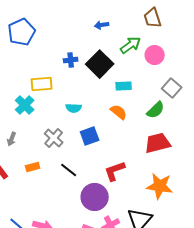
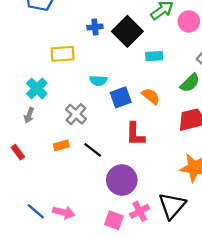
cyan cross: (25, 105) -> (37, 88), moved
orange semicircle: (119, 112) -> (151, 96), moved
blue square: (90, 136) -> (121, 97), moved
orange rectangle: (33, 167) -> (61, 145), moved
red L-shape: (115, 171) -> (135, 134), moved, turned -70

